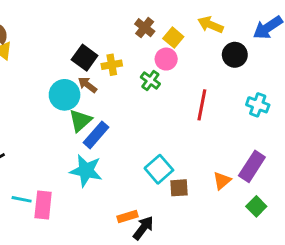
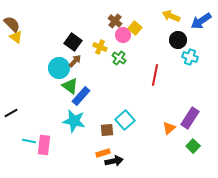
yellow arrow: (210, 25) -> (171, 16), moved
pink circle: (166, 59) -> (123, 35), moved
yellow cross: (112, 65) -> (100, 47), moved, turned 32
brown arrow: (87, 85) -> (75, 61), turned 96
cyan cross: (258, 105) -> (190, 57), moved
green triangle: (80, 121) -> (70, 86), turned -42
brown square: (179, 188) -> (107, 130), moved
black arrow: (143, 228) -> (114, 161), turned 42

